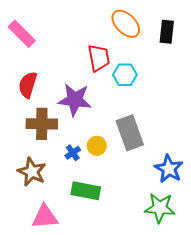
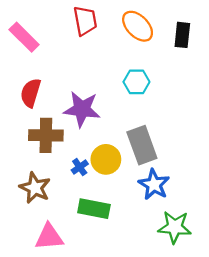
red trapezoid: (99, 58) -> (85, 21), moved
yellow circle: (97, 146) -> (106, 159), size x1.4
blue star: (169, 169) -> (154, 184), moved

